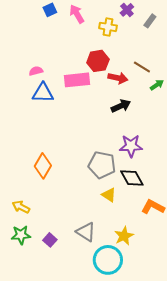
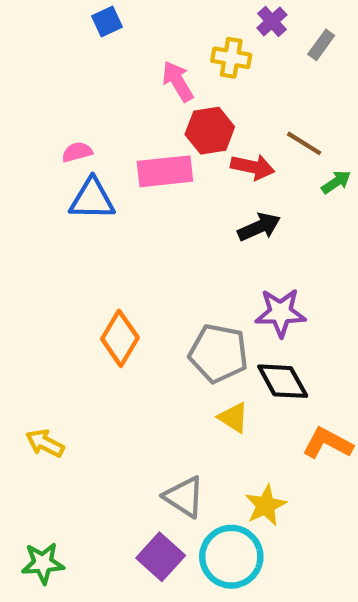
pink arrow: (77, 14) -> (178, 81), moved
orange diamond: (43, 166) -> (120, 338), moved
green star: (21, 235) -> (43, 563), moved
purple square: (50, 240) -> (161, 557), moved, size x1.5

